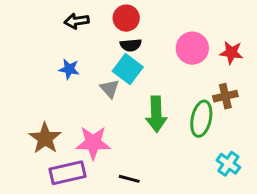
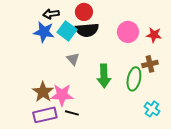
black semicircle: (131, 45) -> (87, 30), size x1.6
blue star: (69, 69) -> (44, 32), moved, size x1.5
cyan square: (128, 69) -> (67, 31), moved
brown star: (45, 138) -> (43, 92), moved
black line: (129, 179) -> (72, 113), moved

